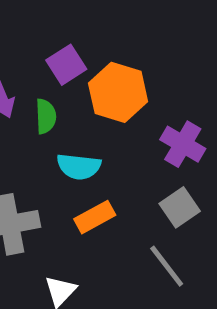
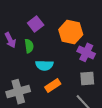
orange hexagon: (118, 92) -> (71, 32), moved
gray square: (180, 207) -> (87, 79), turned 35

